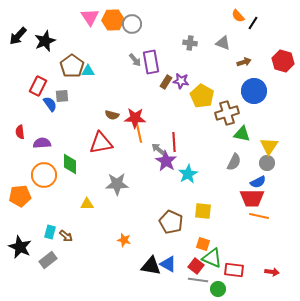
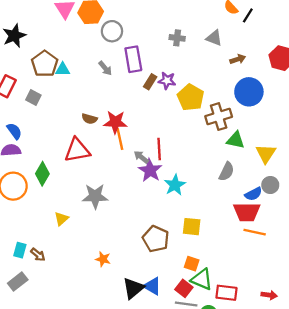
gray circle: (132, 24) -> (112, 31), moved
gray arrow: (135, 60) -> (105, 68), moved
gray square: (62, 96) -> (33, 97), turned 32
blue semicircle: (50, 104) -> (14, 131), moved
gray circle: (267, 163) -> (270, 185), moved
green diamond: (70, 164) -> (42, 174), turned 30
yellow triangle: (87, 204) -> (61, 219), turned -40
black triangle: (151, 266) -> (133, 288), turned -50

